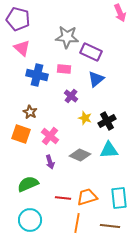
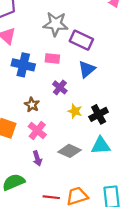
brown star: (30, 112) -> (32, 105), moved

